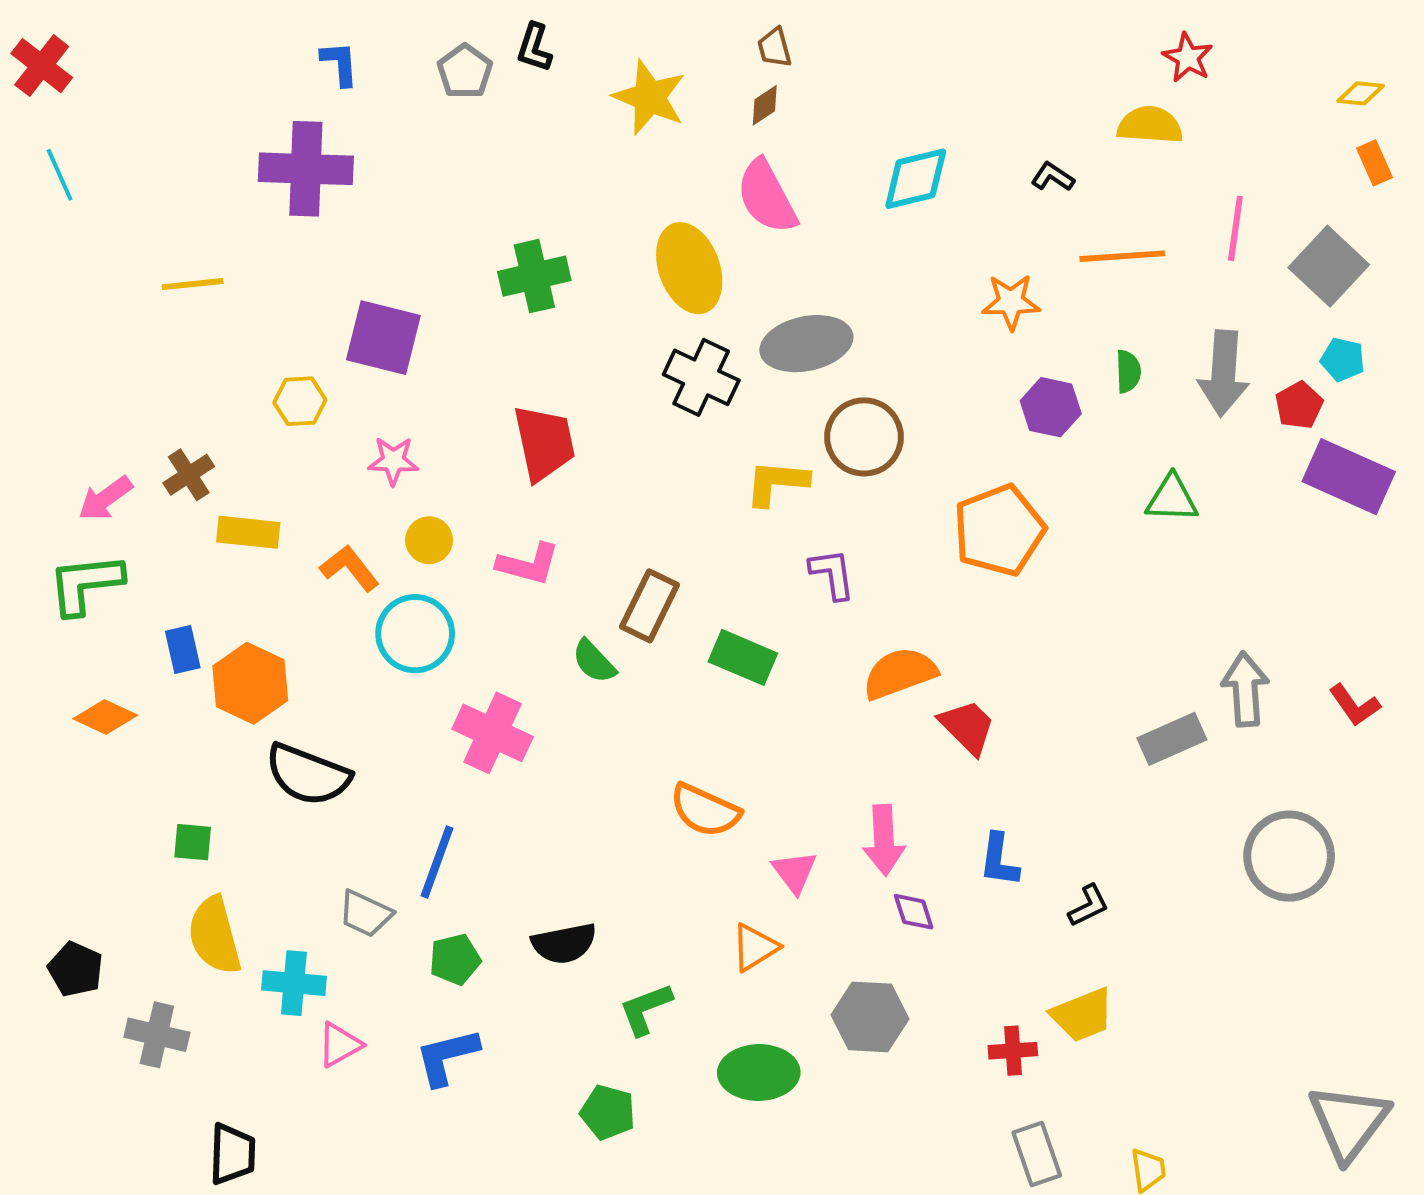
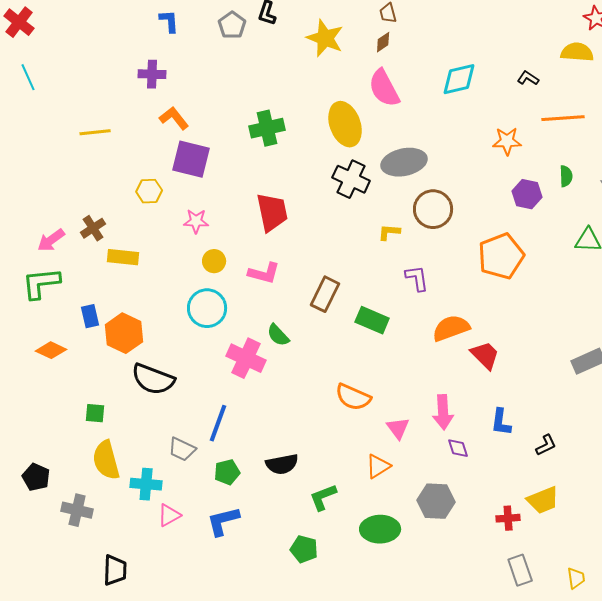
purple cross: (306, 169) -> (152, 74), size x0.6
yellow L-shape: (777, 483) -> (389, 232), size x0.7
orange L-shape: (350, 568) -> (174, 118), moved
green semicircle: (594, 661) -> (278, 335), moved

